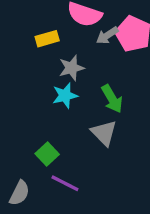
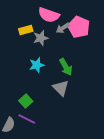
gray star: (71, 68) -> (41, 38), moved
purple line: (65, 183) -> (27, 119), moved

